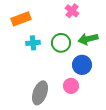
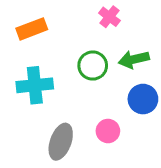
cyan cross: (33, 43) -> (35, 85), moved, size x1.6
blue circle: (82, 65) -> (143, 99), moved

